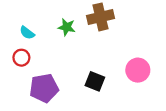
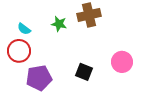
red circle: (21, 58) -> (19, 51), size x1.5

